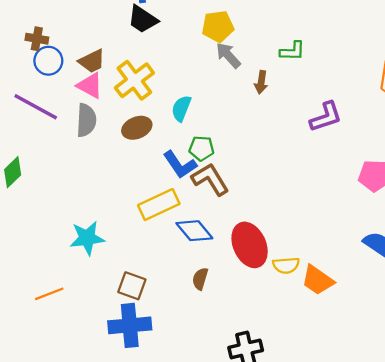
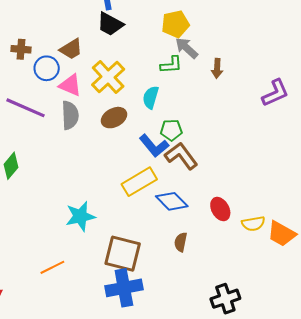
green L-shape: (292, 51) -> (171, 65), moved
blue circle: (48, 61) -> (47, 68), moved
brown trapezoid: (92, 61) -> (71, 49), moved
red ellipse: (250, 245) -> (220, 209), size x0.6
brown square: (132, 286) -> (123, 254), size x1.5

